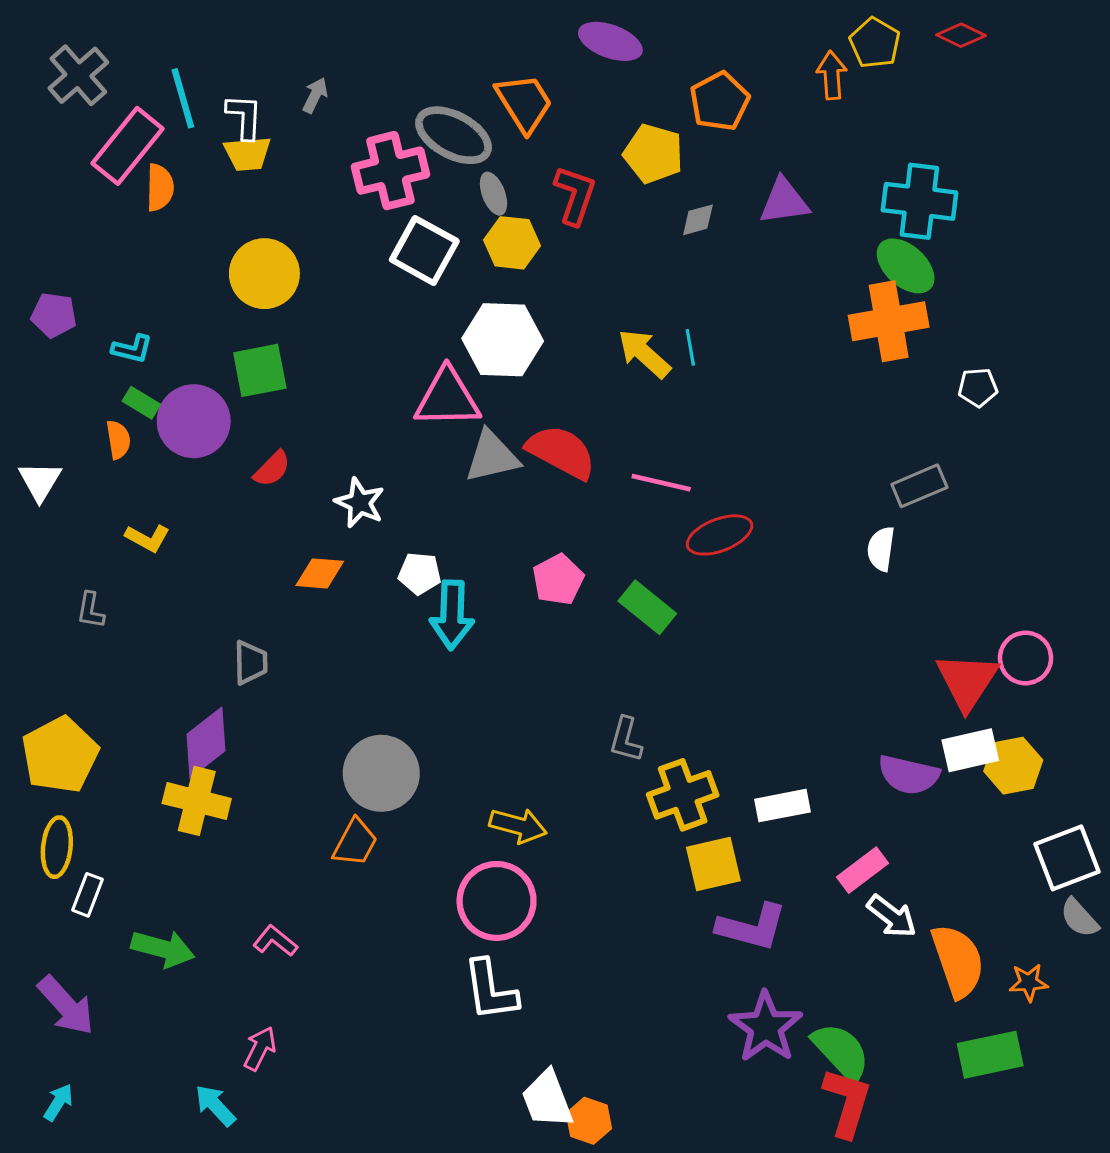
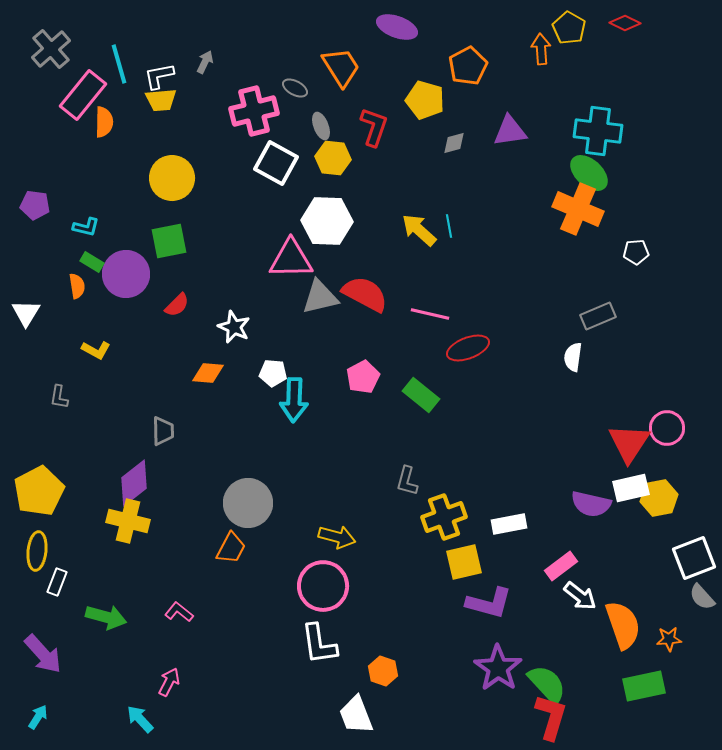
white L-shape: (244, 117) -> (159, 76), turned -104
gray ellipse: (454, 135) -> (295, 88), size x0.5
orange cross: (889, 321) -> (578, 209), turned 33
orange hexagon: (589, 1121) -> (383, 671), moved

